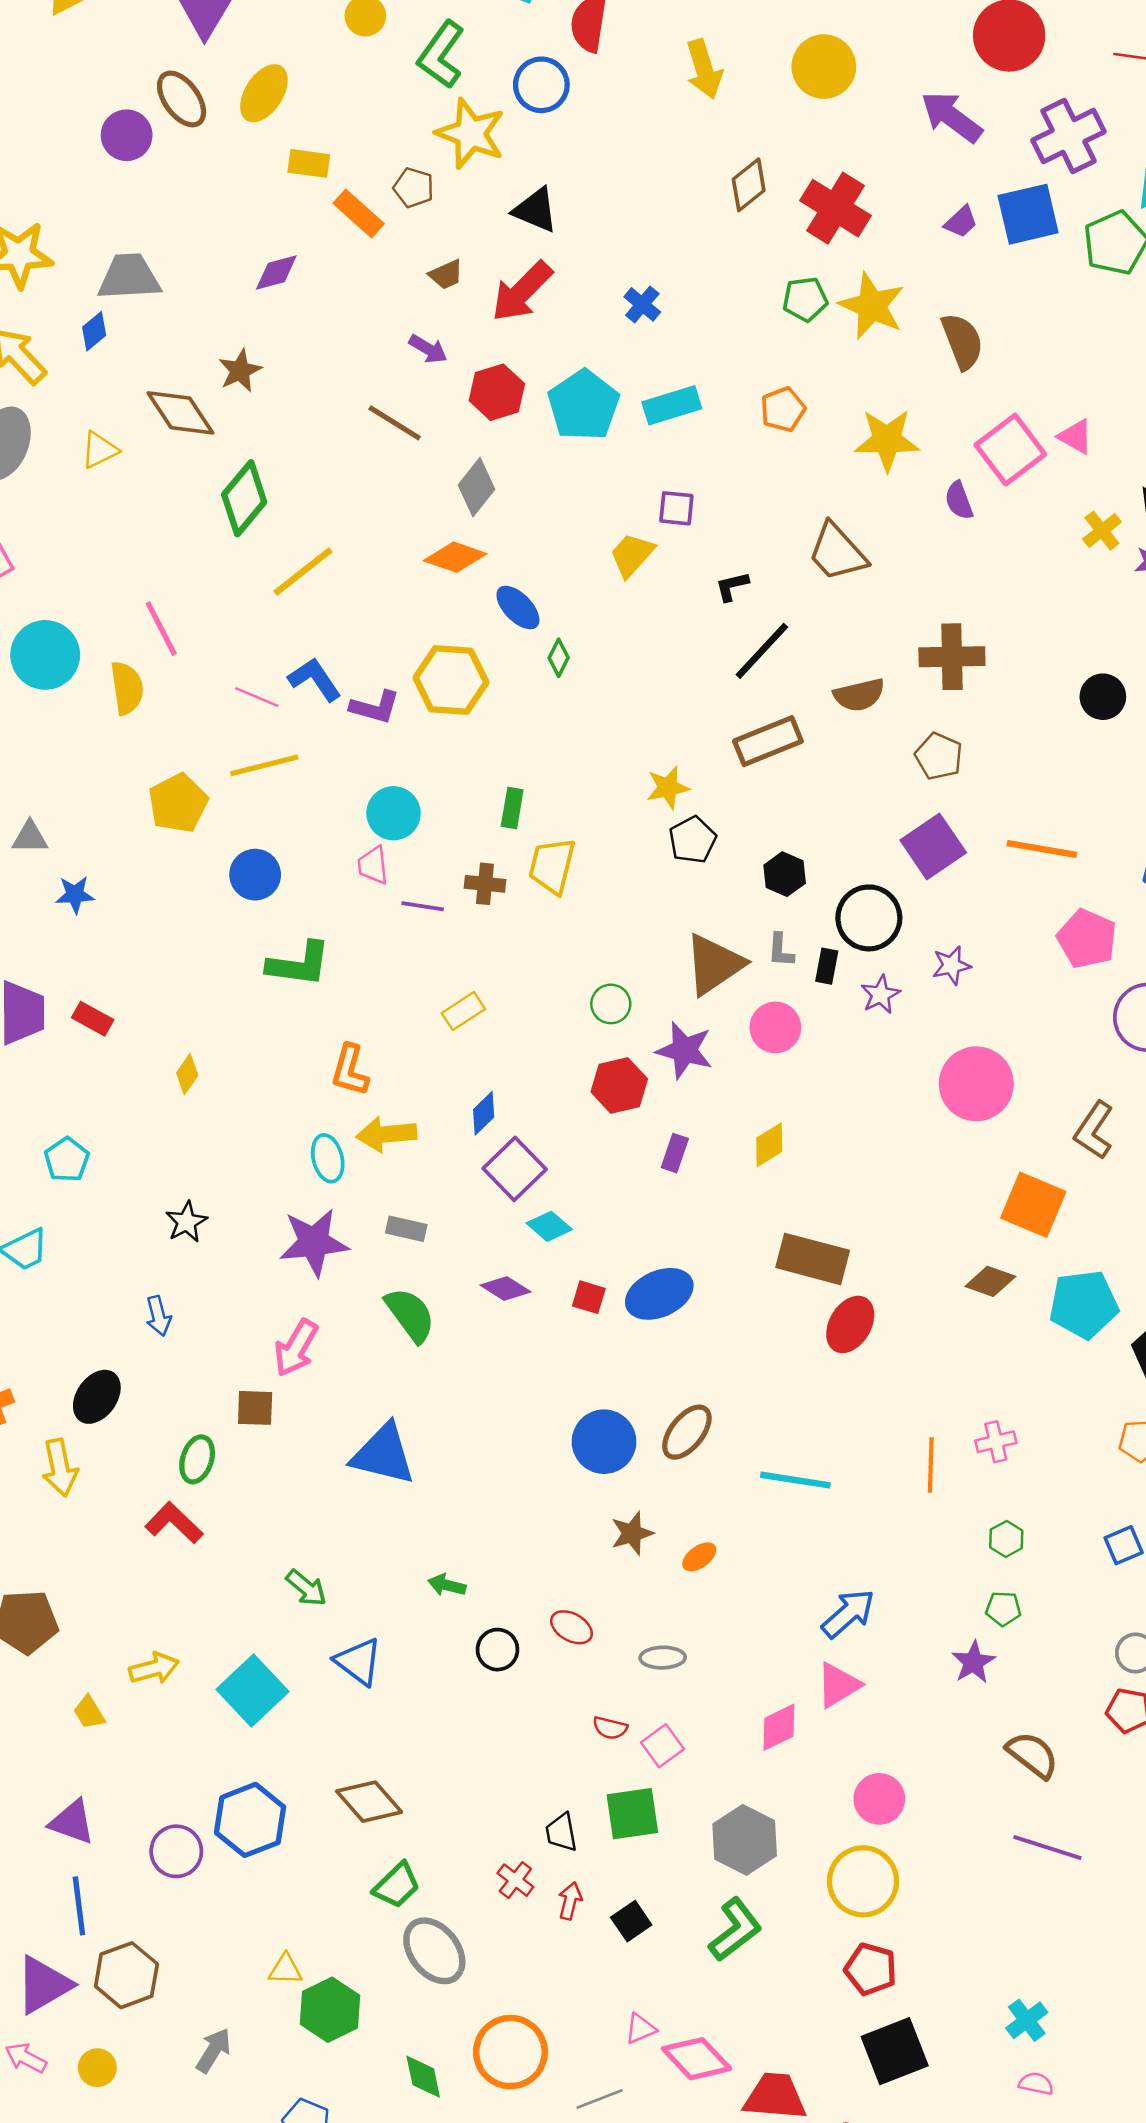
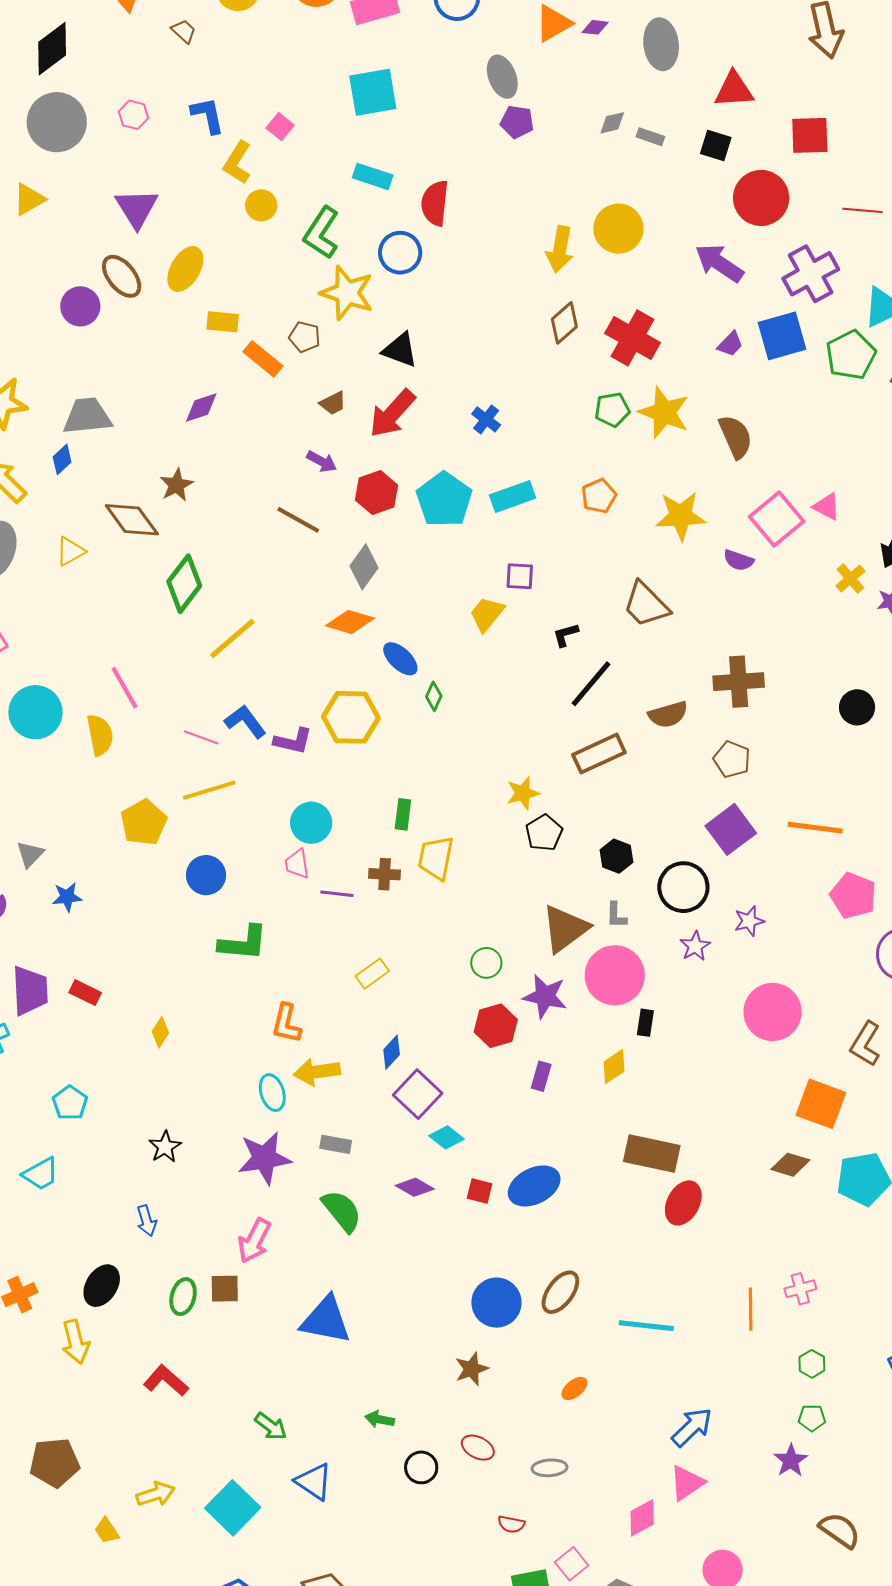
yellow arrow: (704, 69) -> (560, 249), moved, turned 30
purple semicircle: (959, 500) -> (738, 560), turned -48
gray triangle: (30, 837) -> (30, 854), turned -44
black rectangle: (827, 966) -> (645, 1023), moved
pink circle: (775, 1027) -> (615, 975), size x1.5
green ellipse: (197, 1459) -> (183, 1297), moved
brown star: (632, 1533) -> (472, 1369), moved
pink square: (662, 1746) -> (572, 1564), moved

